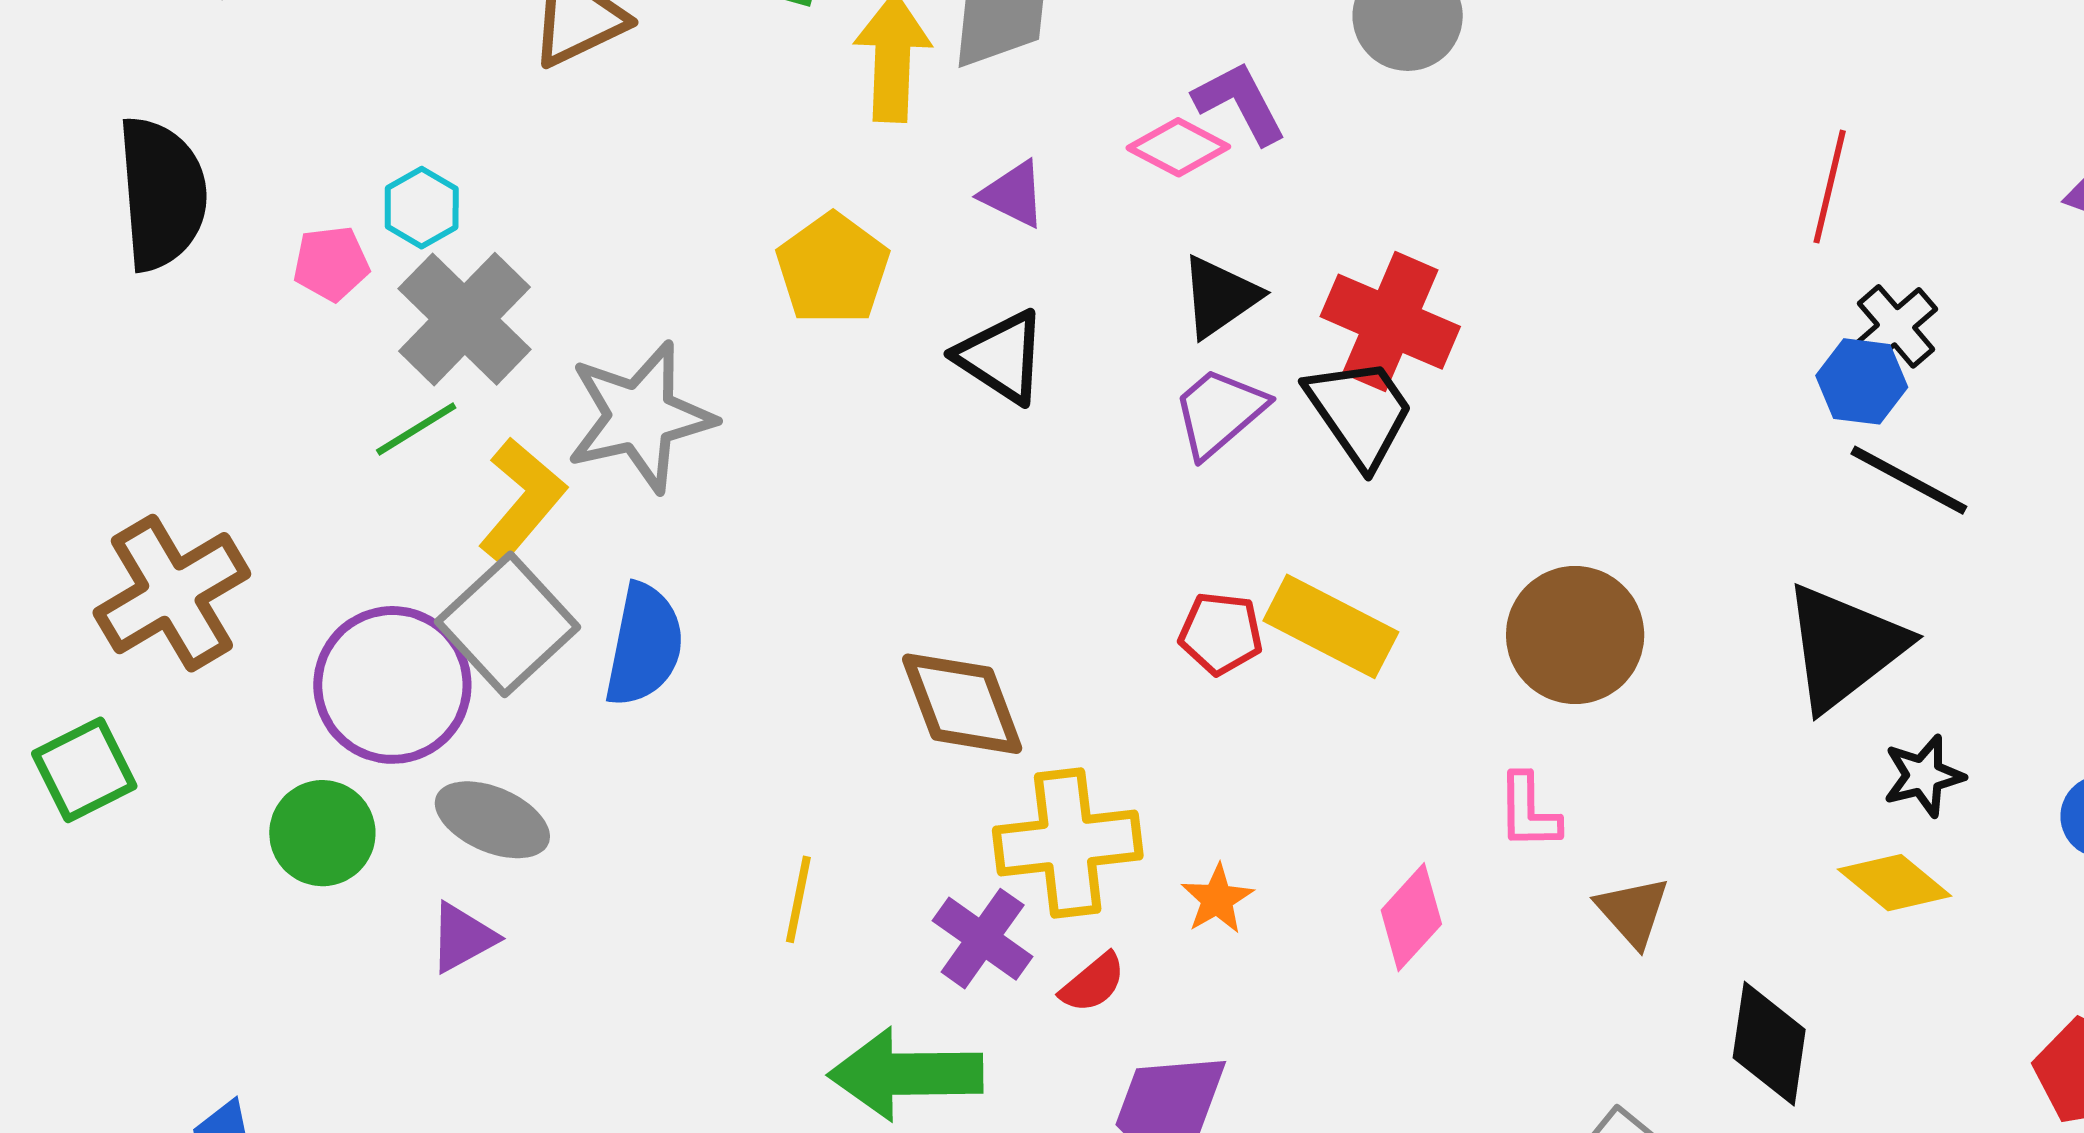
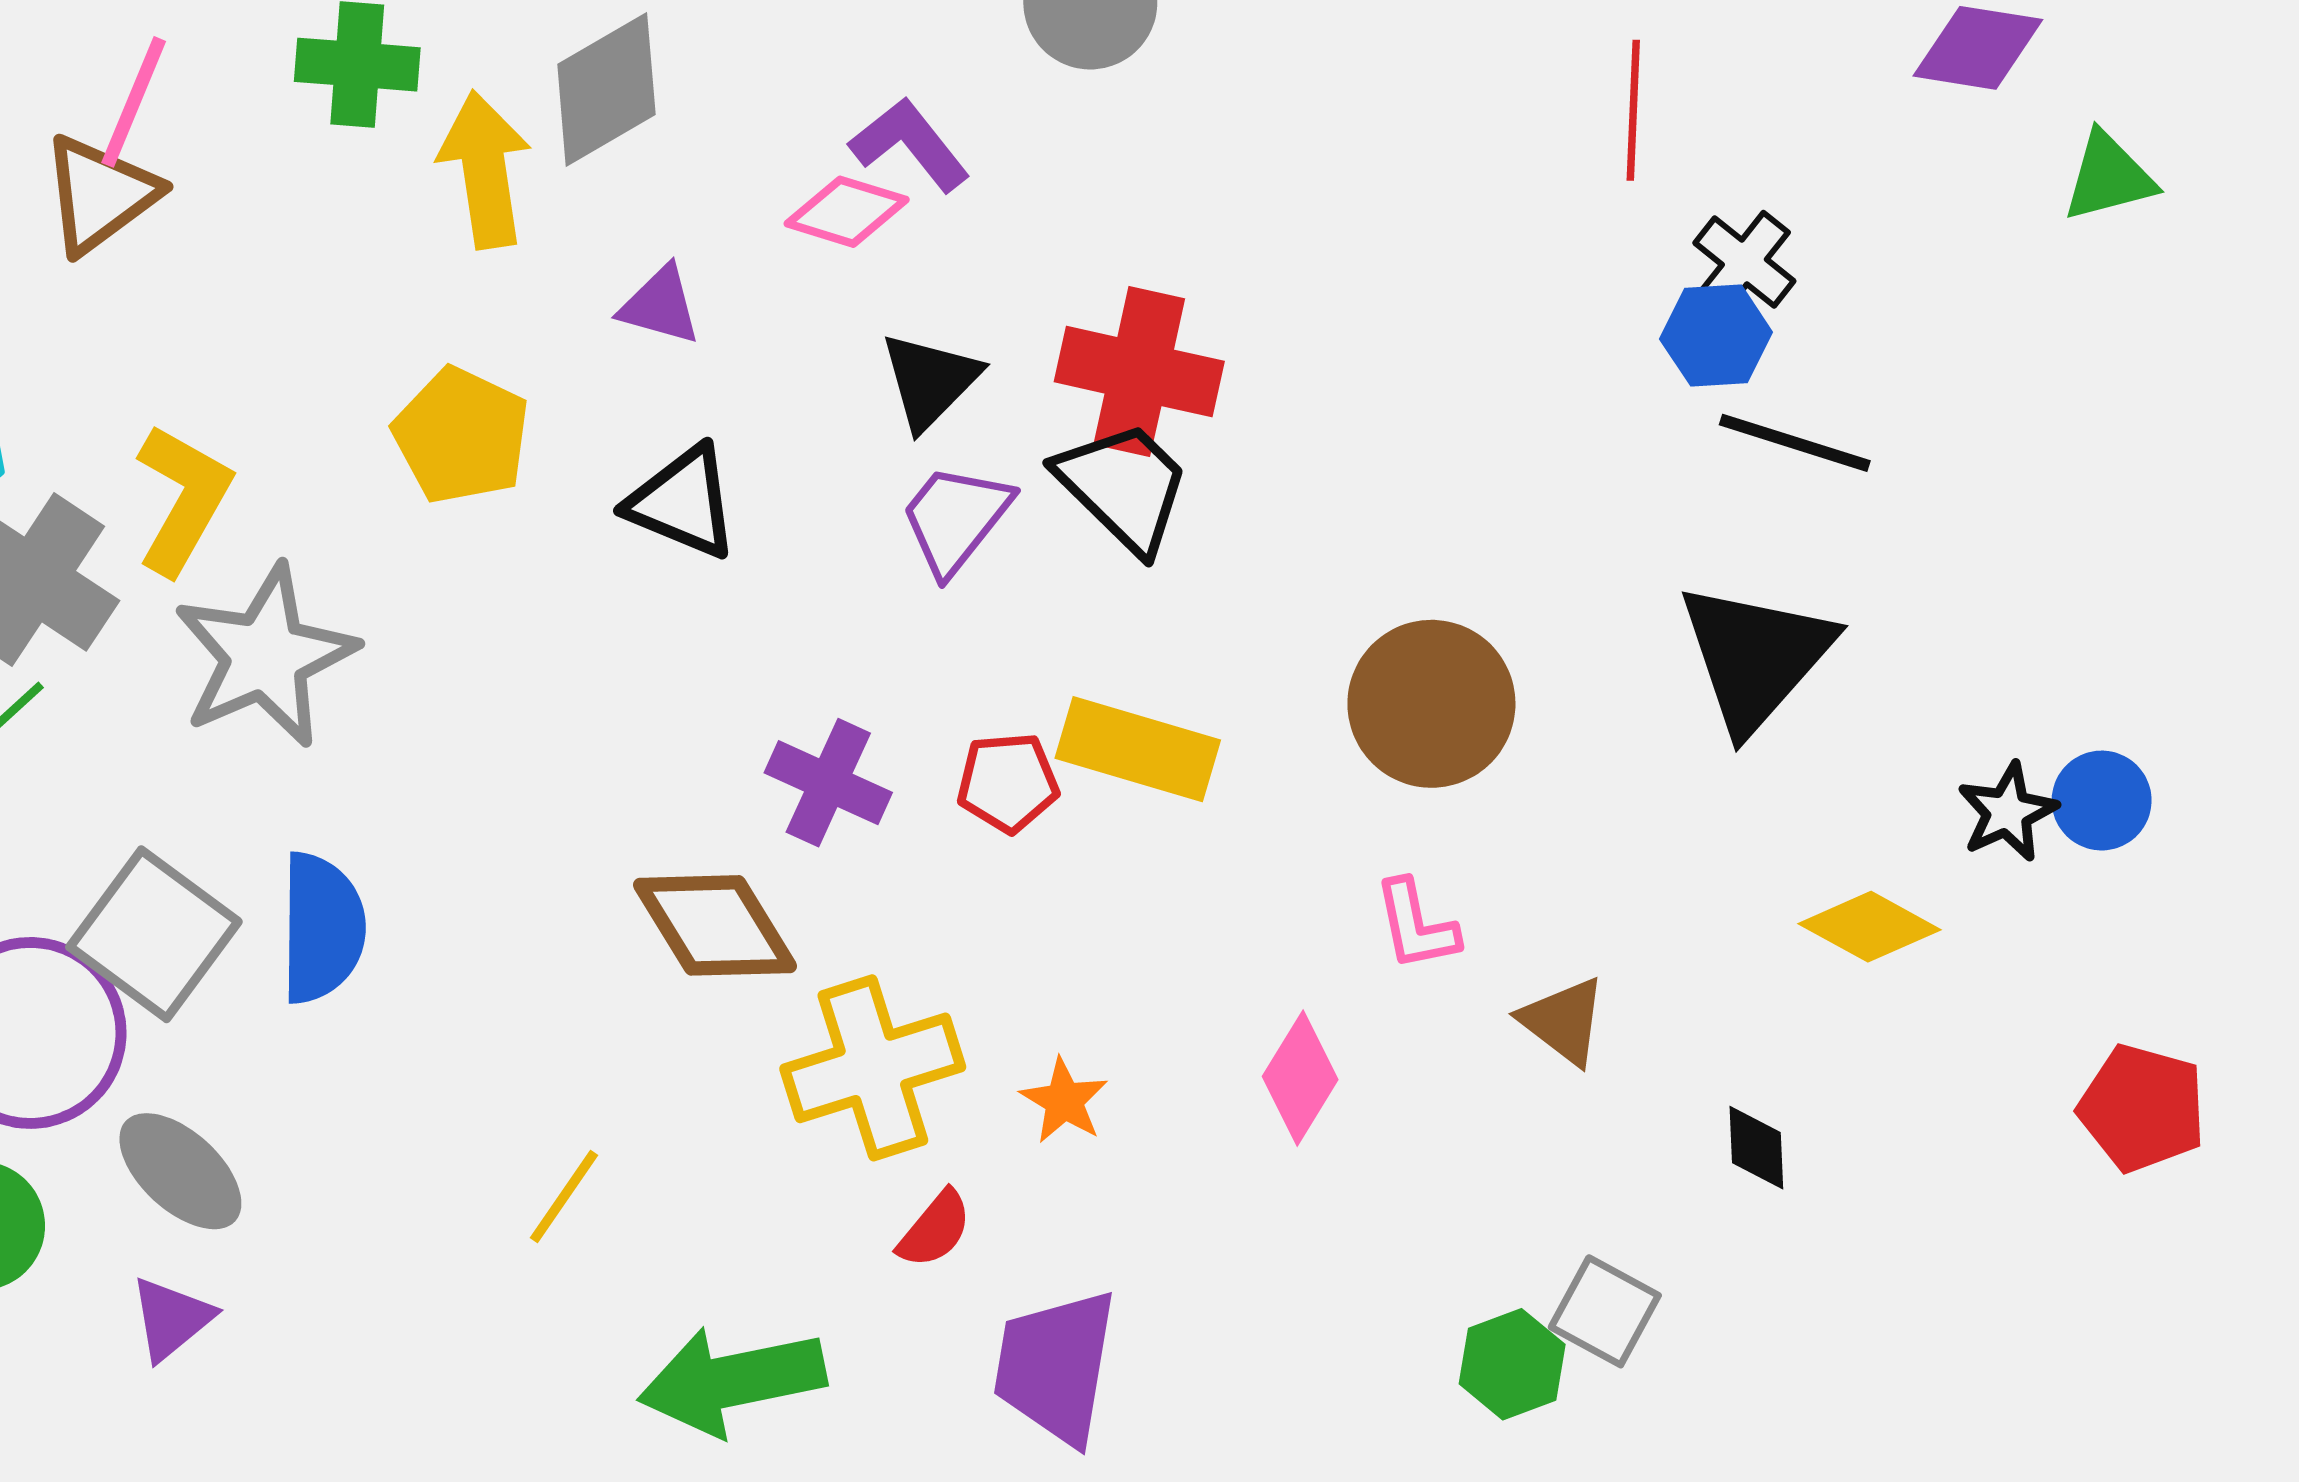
yellow L-shape: (522, 500) -> (183, 499), moved
black star: (1924, 776) -> (2007, 812), moved
gray ellipse: (492, 820) -> (180, 1171), turned 30
yellow line: (798, 899) -> (564, 1197), turned 34
purple cross: (983, 939) -> (828, 783), moved
black diamond: (1769, 1044) -> (1756, 1148), size x0.6

